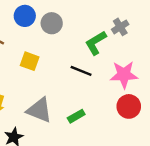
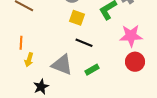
yellow square: (30, 61) -> (77, 18), moved
black line: (81, 71) -> (84, 43), moved

